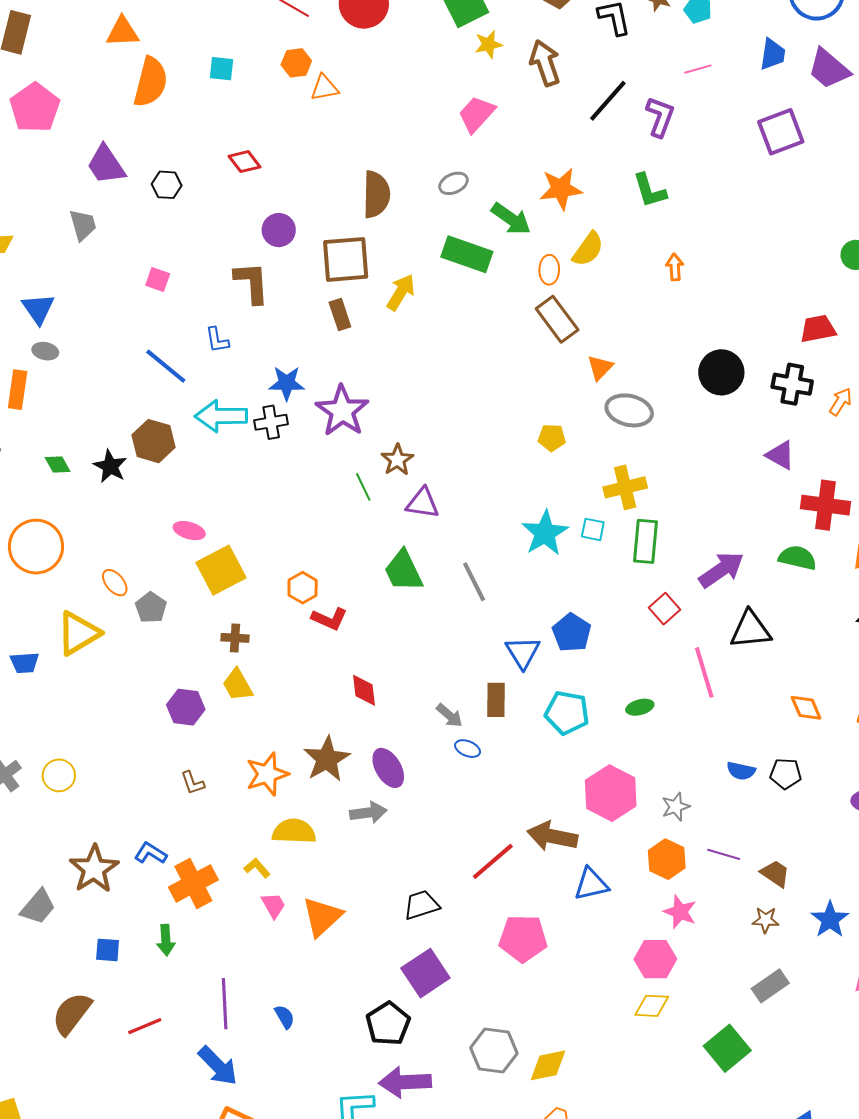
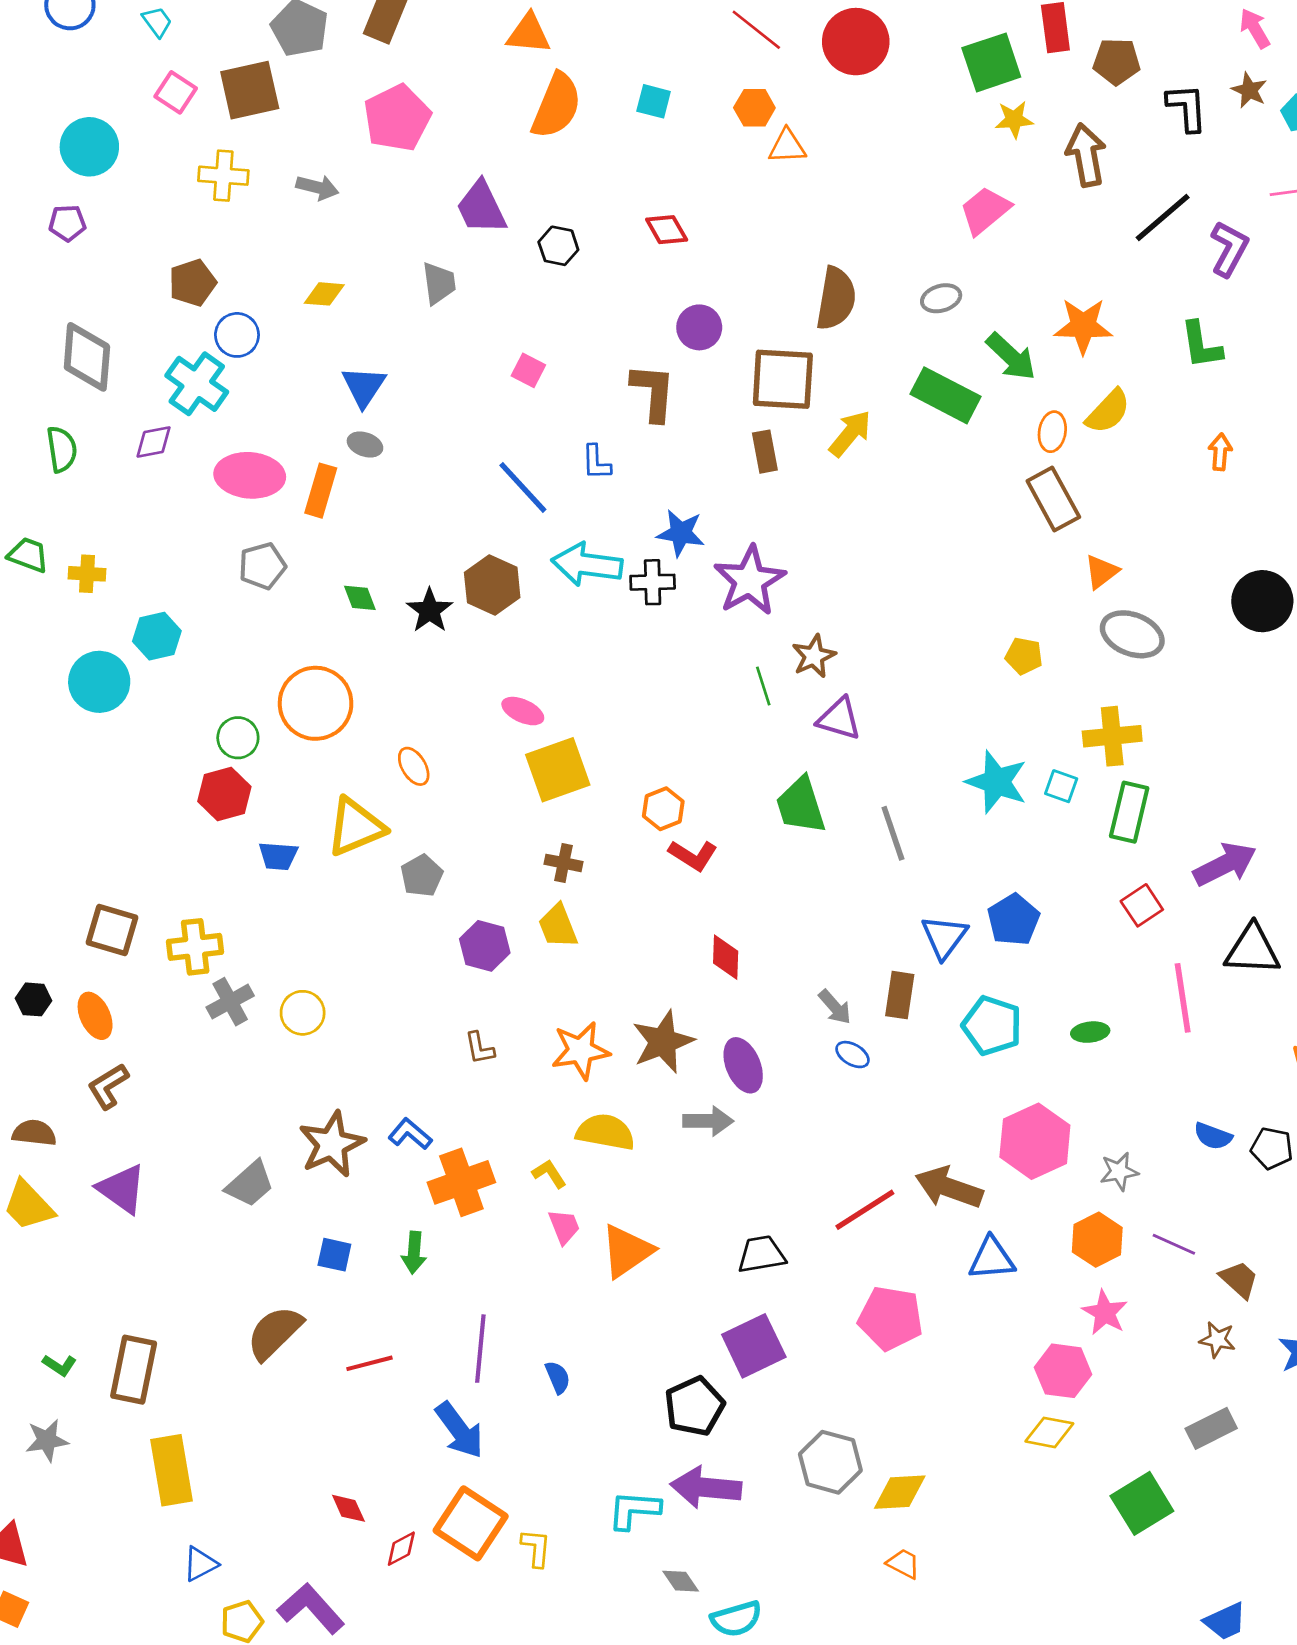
cyan star: (545, 533) -> (997, 782), turned -30
gray pentagon: (151, 608) -> (422, 876), moved

